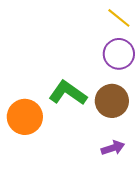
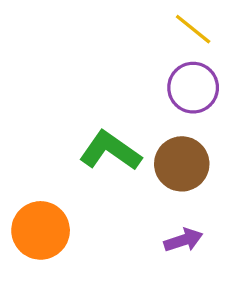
orange circle: (25, 117) -> (41, 230), moved

